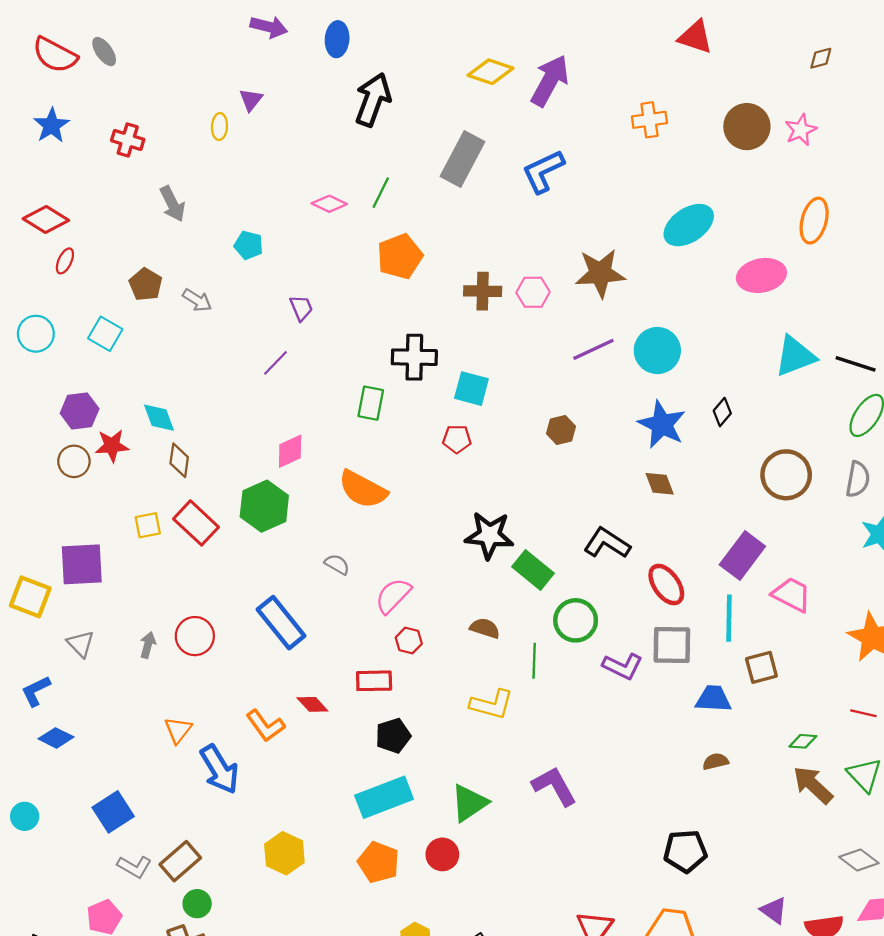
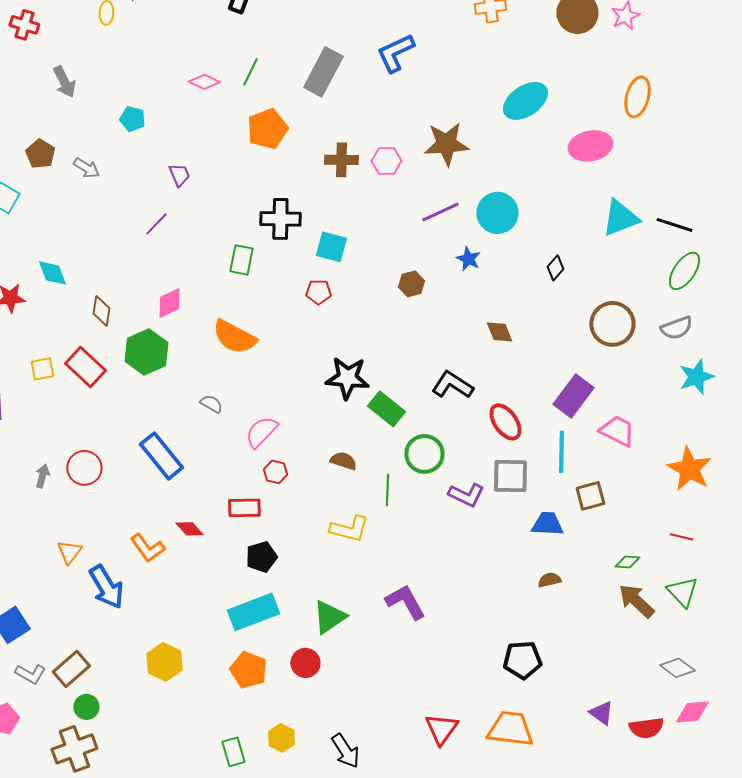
gray rectangle: (462, 159) -> (323, 72), moved
blue star: (662, 424) -> (468, 259), moved, size x0.6
brown diamond: (179, 460) -> (101, 311), moved
gray semicircle: (858, 479) -> (676, 328), turned 60

